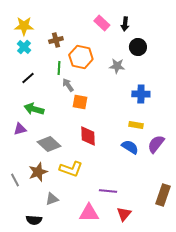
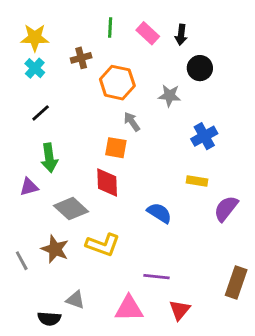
green line: (59, 68) -> (110, 27), moved
gray arrow: (68, 85) -> (132, 122), moved
blue cross: (141, 94) -> (204, 136), turned -30
green arrow: (34, 109) -> (49, 158), turned -114
red diamond: (88, 136) -> (107, 182), moved
blue semicircle: (130, 147) -> (159, 213), moved
brown star: (38, 172) -> (55, 249), turned -30
gray triangle: (52, 199) -> (75, 300), moved, turned 40

